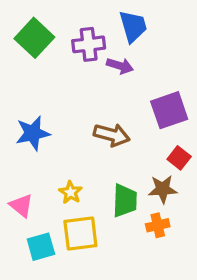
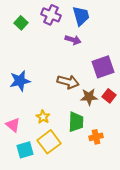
green square: (34, 38) -> (21, 23), size x0.6
purple cross: (89, 44) -> (51, 15), moved, turned 30
brown star: (163, 189) -> (89, 97), moved
yellow square: (80, 233) -> (49, 142), turned -30

